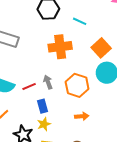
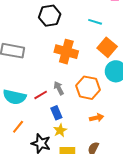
cyan line: (80, 21) -> (95, 22), moved
orange cross: (60, 47) -> (66, 52), turned 30

